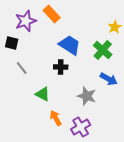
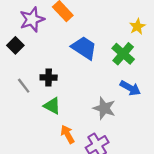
black square: (12, 43) -> (15, 45), turned 32
black cross: (61, 67) -> (49, 77), moved
gray line: (22, 68) -> (24, 86), moved

